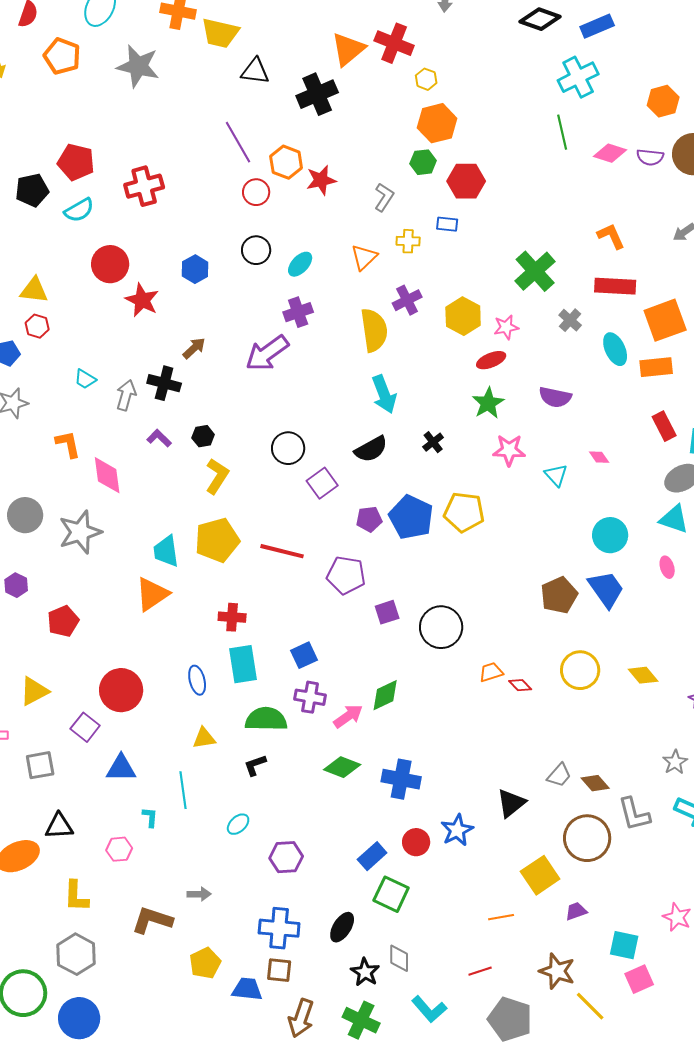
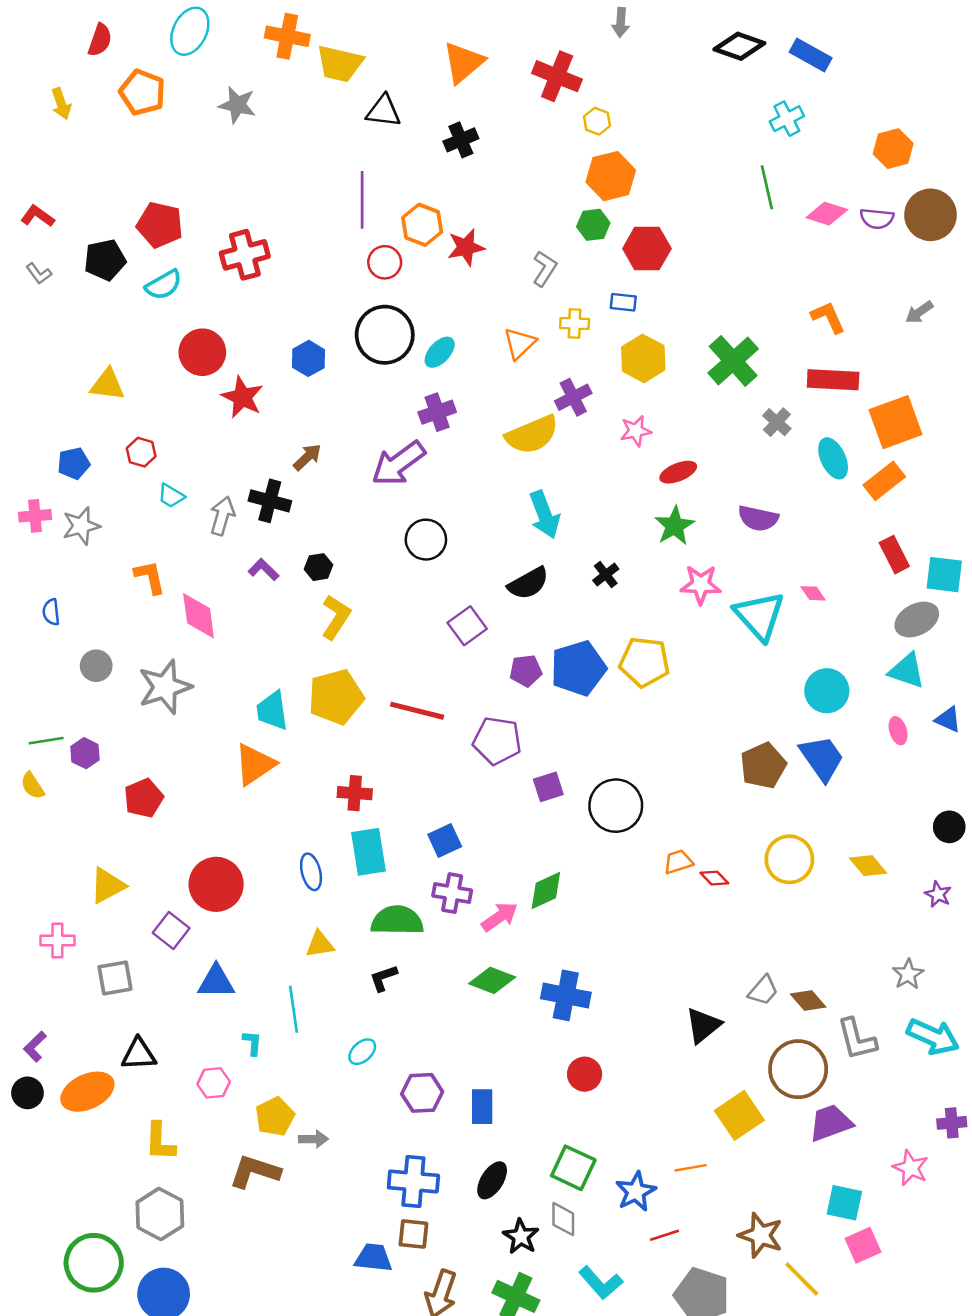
blue rectangle: (597, 26) -> (811, 55), turned 52
orange triangle: (348, 49) -> (463, 62), moved
gray star: (138, 66) -> (237, 105), size x0.7
cyan cross: (578, 77) -> (787, 119), size x0.7
black cross: (317, 94) -> (461, 140), size x0.7
purple line: (238, 142) -> (362, 200), turned 30
black circle: (256, 250) -> (385, 335), size x1.6
yellow hexagon: (463, 316) -> (643, 358), moved
red hexagon: (37, 326) -> (141, 452), moved
pink star: (506, 327) -> (636, 431), moved
yellow semicircle: (374, 330) -> (532, 435), turned 75
orange rectangle: (656, 367) -> (884, 481), turned -32
black circle: (288, 448) -> (426, 540), moved
cyan triangle: (556, 475) -> (759, 616), size x1.8
gray circle: (25, 515) -> (96, 666), size x0.7
blue pentagon: (411, 517) -> (578, 668), turned 30
blue star: (457, 830) -> (636, 1192), moved
blue rectangle: (372, 856) -> (482, 1107), moved, turned -48
green square: (391, 894) -> (573, 1168), moved
purple trapezoid: (576, 911) -> (831, 1123), moved, size x1.6
yellow pentagon: (205, 963) -> (275, 1117), moved

